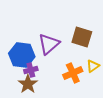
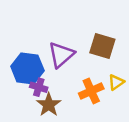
purple cross: (31, 70) -> (39, 87), turned 32
brown star: (28, 84) -> (49, 105), moved

